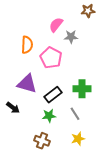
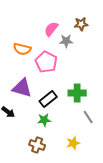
brown star: (88, 11) -> (81, 24), moved
orange semicircle: (27, 45) -> (22, 49), turned 102
gray line: (75, 114) -> (88, 117), moved

